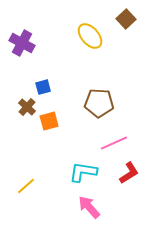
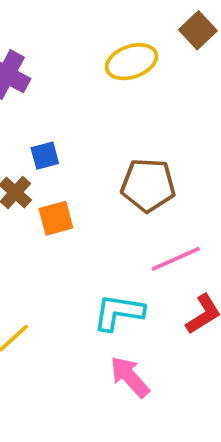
yellow ellipse: (90, 36) -> (131, 62), turned -68

